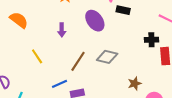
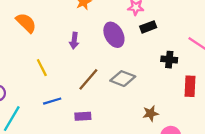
black rectangle: (123, 10) -> (148, 27), turned -40
black cross: (151, 40) -> (169, 60), moved
blue line: (60, 84) -> (52, 101), moved

